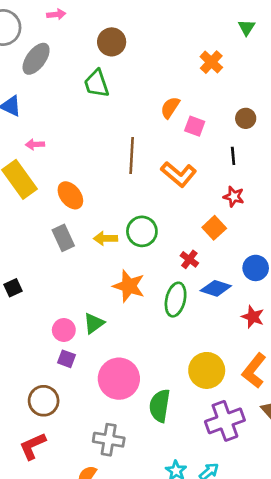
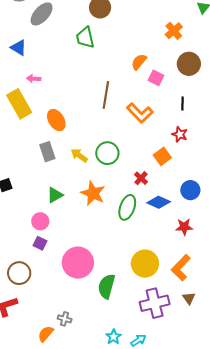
brown circle: (246, 118) -> (189, 64), moved, size x1.5
yellow arrow: (105, 238) -> (79, 155), turned 30
red star: (253, 317) -> (184, 227), turned -30
green triangle: (94, 323) -> (55, 195), moved
gray cross: (109, 440) -> (65, 319), moved, size x0.6

